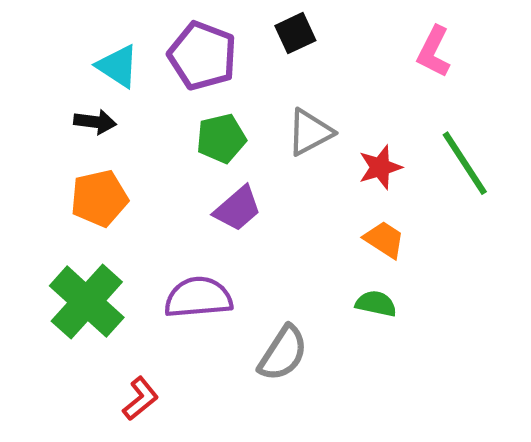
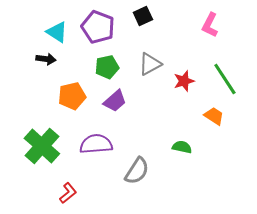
orange pentagon: (99, 198) -> (72, 96), moved
orange trapezoid: (384, 240) -> (214, 116), moved

